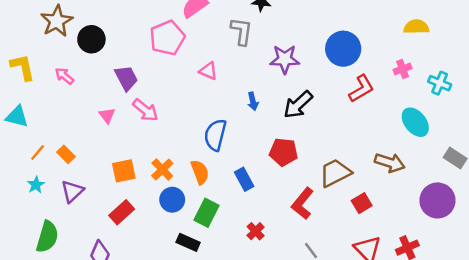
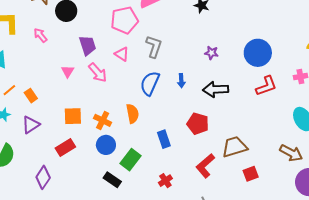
gray L-shape: (242, 31) -> (154, 47), moved
purple star: (285, 59) -> (212, 53), size x0.6
pink triangle: (208, 71) -> (122, 54), moved
black arrow: (298, 105) -> (216, 89), turned 30
blue semicircle: (215, 135) -> (150, 83), moved
brown arrow: (390, 163) -> (291, 153), moved
orange cross: (162, 169) -> (103, 120), turned -30
orange semicircle: (200, 172) -> (132, 114), moved

